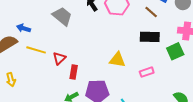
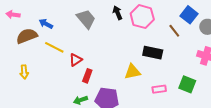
black rectangle: (150, 37) -> (153, 53), moved
green square: (175, 51) -> (187, 84), moved, turned 36
yellow triangle: (117, 60) -> (133, 72), turned -30

